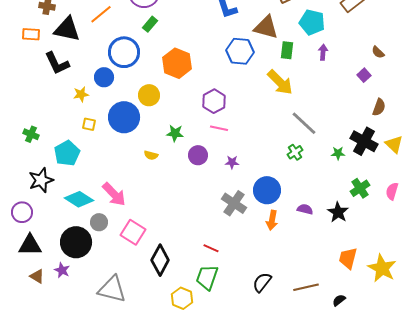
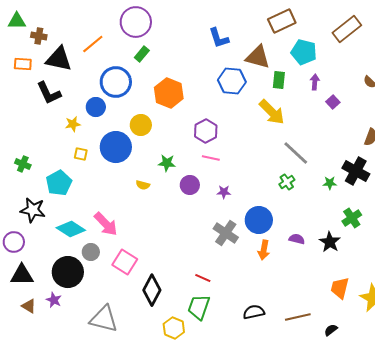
purple square: (364, 75) -> (333, 102), moved
black star: (41, 180) -> (33, 210), turned 30
black semicircle: (262, 282) -> (254, 312), turned 40

